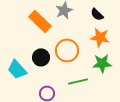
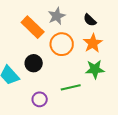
orange star: (100, 37) -> (93, 43), turned 30
orange circle: (67, 50) -> (62, 44), moved

